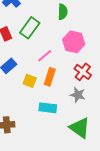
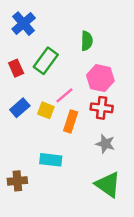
red cross: (83, 72) -> (102, 108), moved, turned -30
yellow square: (30, 81) -> (46, 110), moved
cyan rectangle: (48, 108) -> (51, 160), moved

